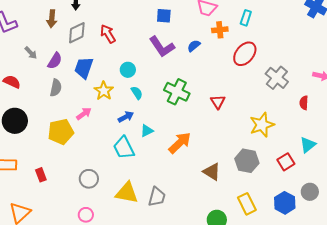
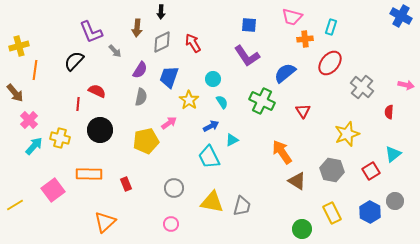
blue semicircle: (194, 46) -> (285, 73), moved, size x1.6
gray arrow: (31, 53) -> (115, 51), moved
orange arrow: (180, 143) -> (282, 152), moved, turned -80

